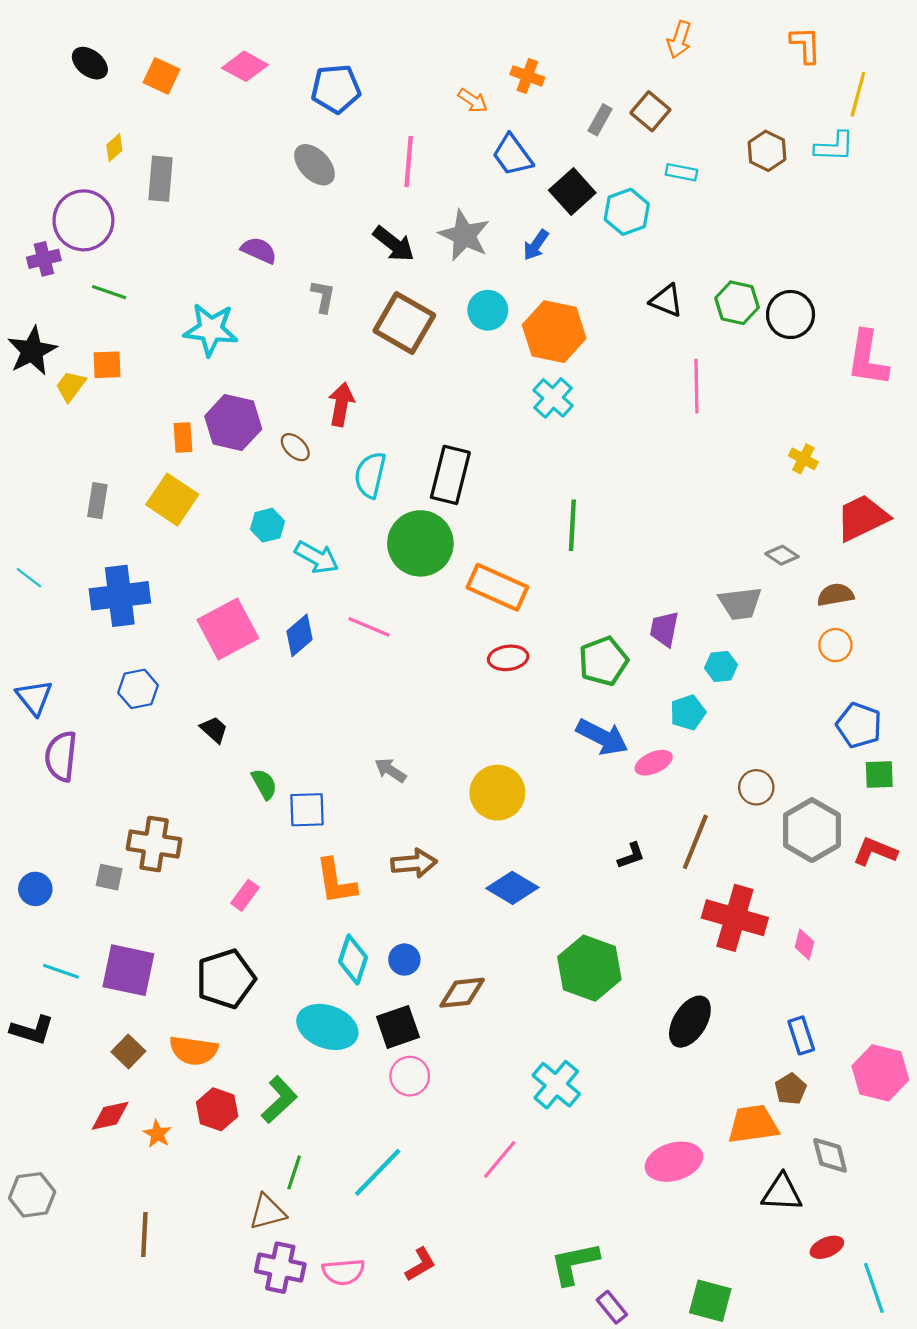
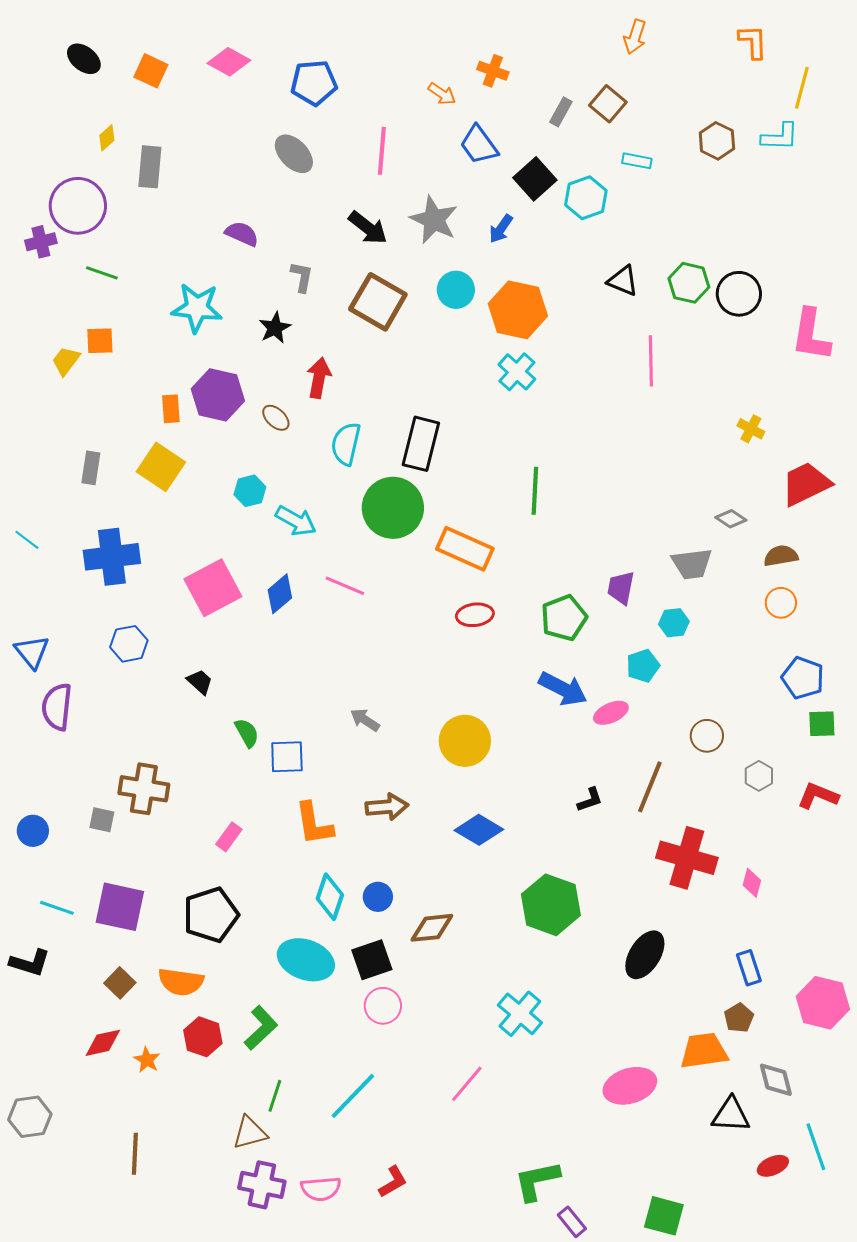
black star: (32, 351) -> (275, 328), moved, size x0.7
gray hexagon: (812, 830) -> (759, 776), size x0.5
cyan line: (874, 1288) -> (816, 1147), moved

